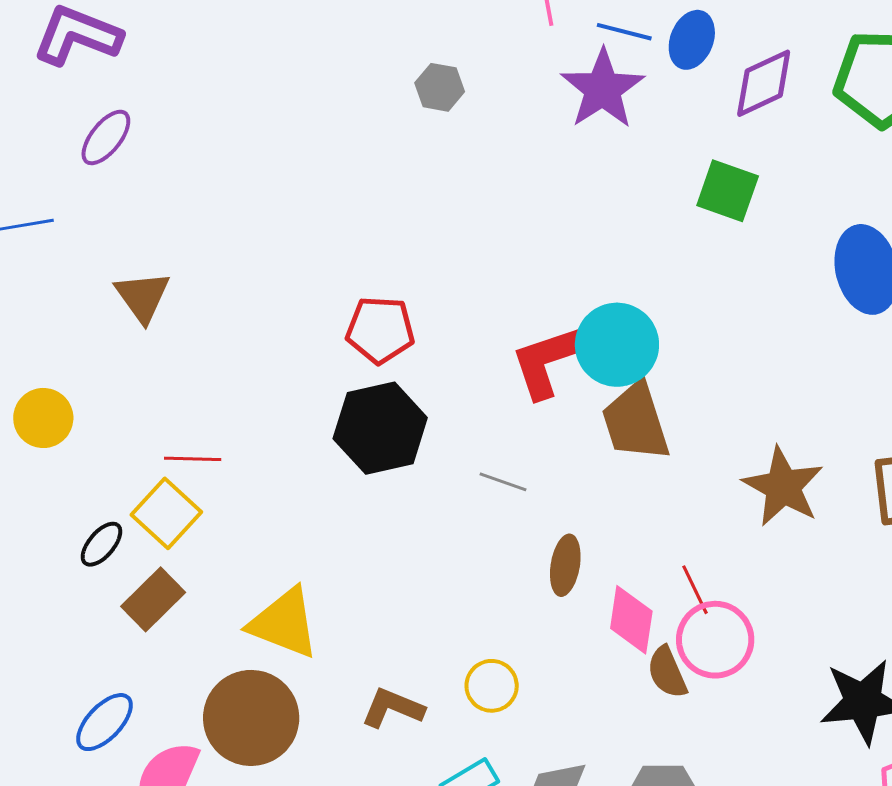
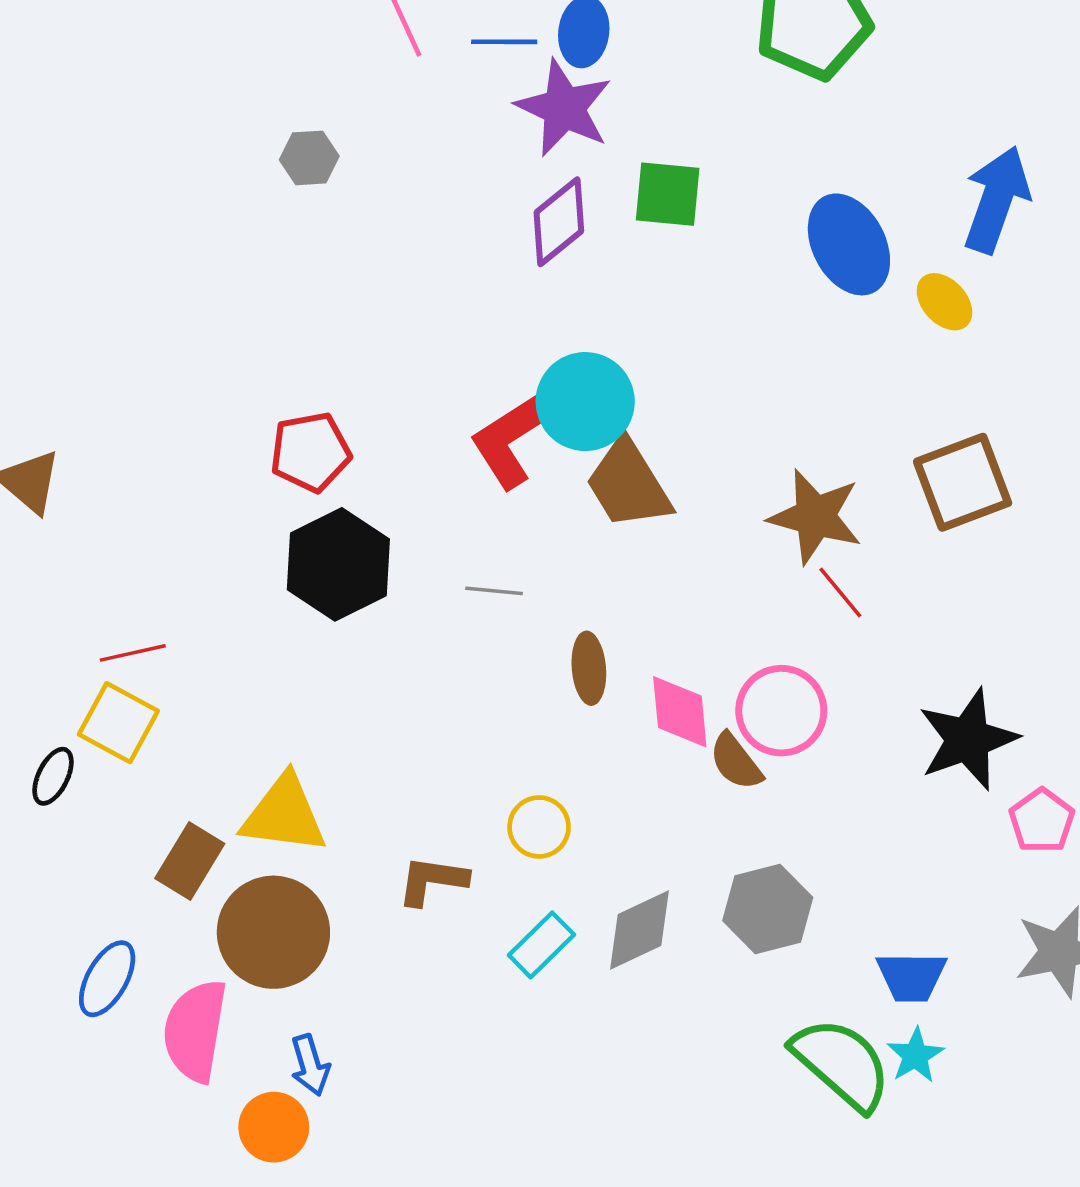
purple diamond: (764, 83) -> (559, 222), moved
purple star: (603, 89) -> (564, 108), moved
red line: (695, 590) -> (840, 592), moved
brown rectangle: (153, 599) -> (190, 861), moved

